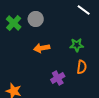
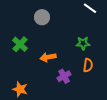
green cross: (14, 23) -> (20, 44), moved
orange arrow: (42, 48) -> (48, 57), moved

